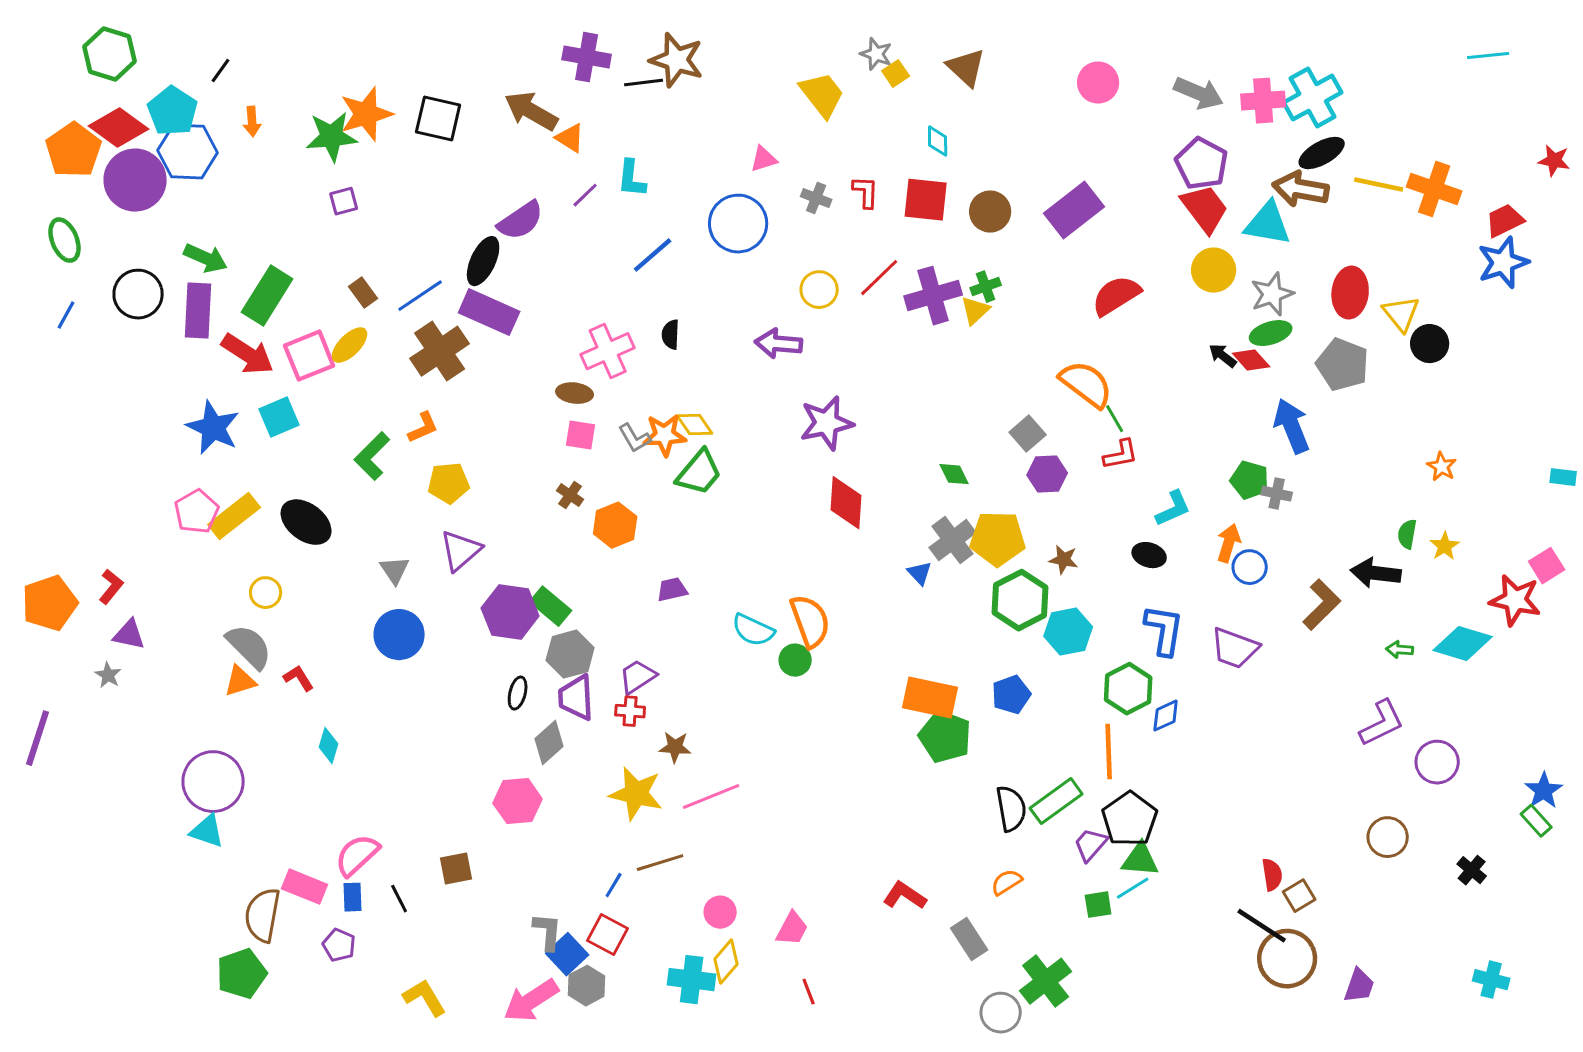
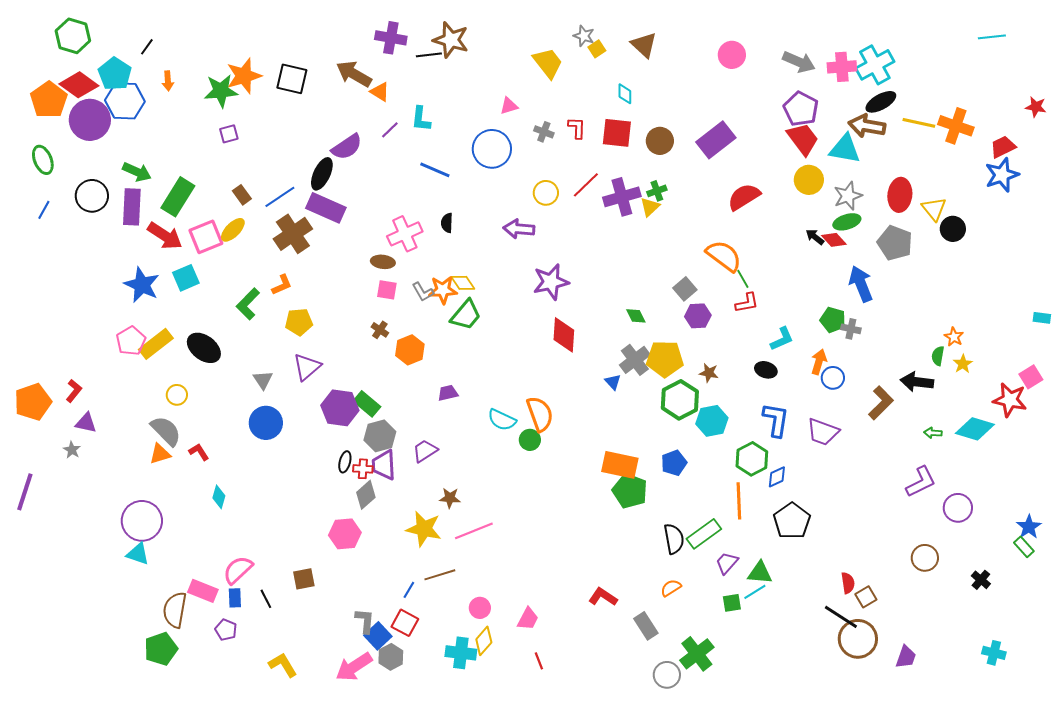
blue line: (653, 255) -> (435, 170), turned 64
orange star: (1442, 467) -> (954, 337), moved
red cross: (630, 711) -> (363, 469), moved
black pentagon: (1130, 819) -> (792, 521), moved

